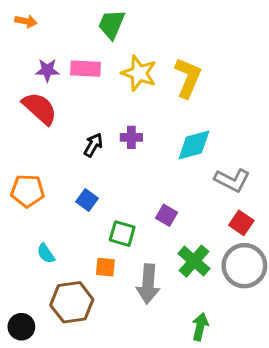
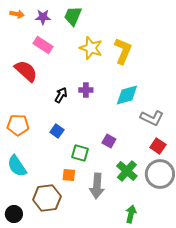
pink rectangle: (86, 69) -> (43, 45), moved, turned 30
purple star: (47, 70) -> (43, 17), moved
cyan semicircle: (46, 253) -> (17, 166), moved, size x1.6

